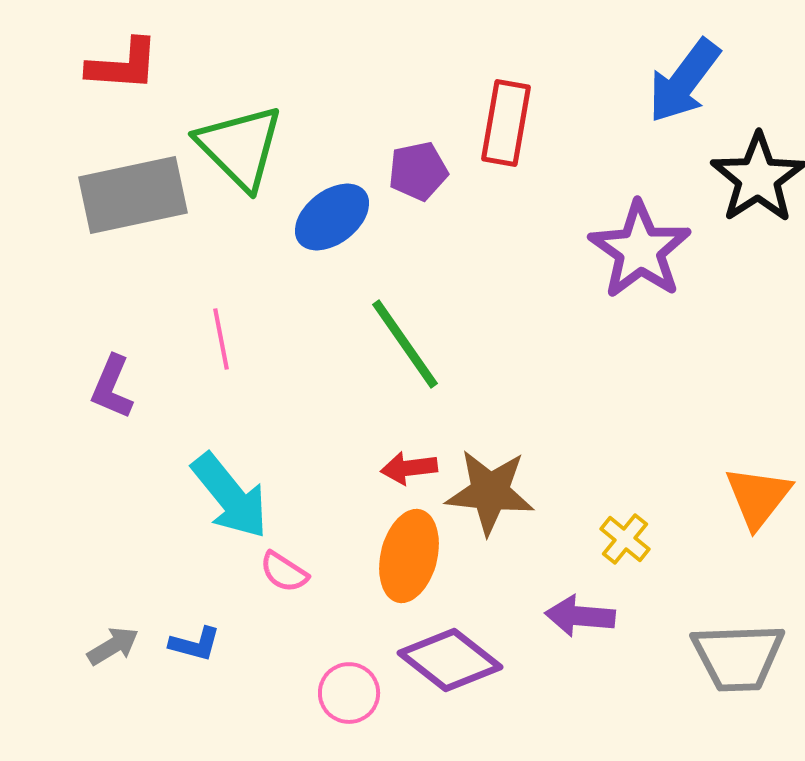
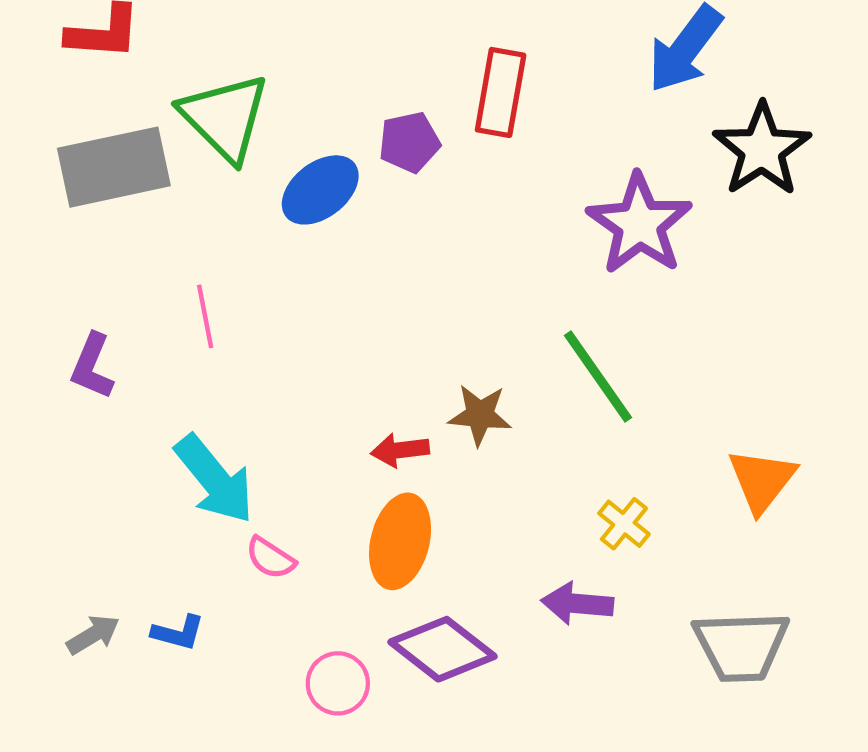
green line: (405, 344) -> (598, 377), moved
brown star: (490, 492) -> (480, 415), moved, size x0.7

